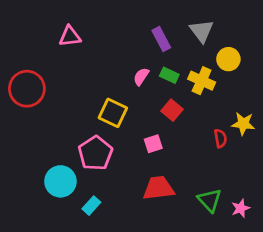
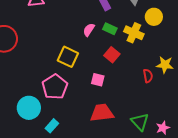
pink square: (153, 144) -> (98, 80), turned 32

